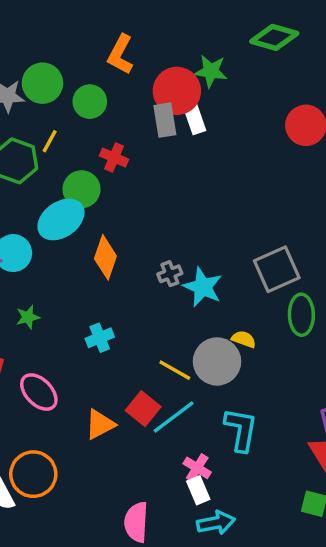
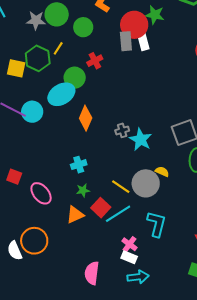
red cross: (114, 158) -> (95, 61), turned 35
green star: (28, 317) -> (83, 190), moved
white rectangle: (198, 490) -> (129, 257), turned -49

